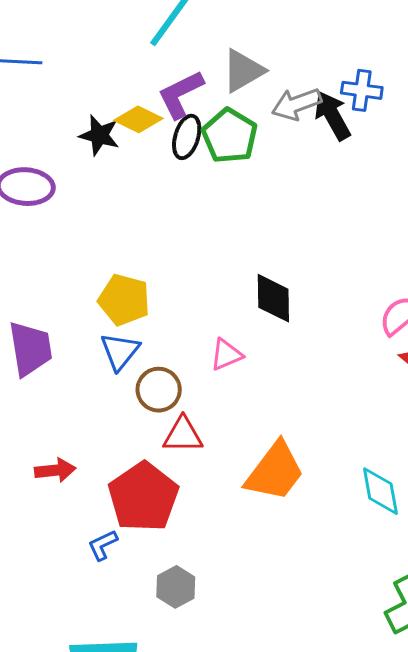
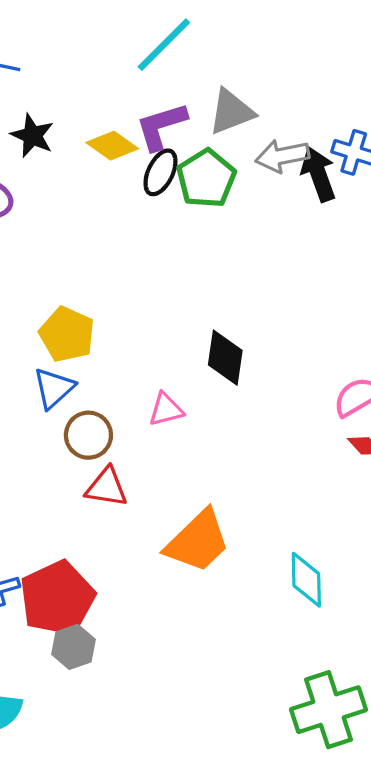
black star: (99, 135) -> (32, 136), moved
red pentagon: (143, 497) -> (57, 598), moved

